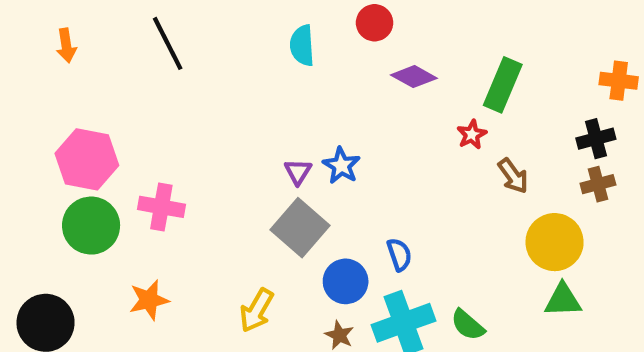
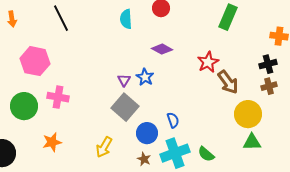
purple diamond: (414, 77) -> (162, 49), moved
green rectangle: (503, 85) -> (228, 17), moved
red star: (472, 134) -> (208, 62), size x1.5
pink hexagon: (87, 159) -> (35, 61), moved
brown arrow: (513, 176) -> (228, 82), size x1.4

